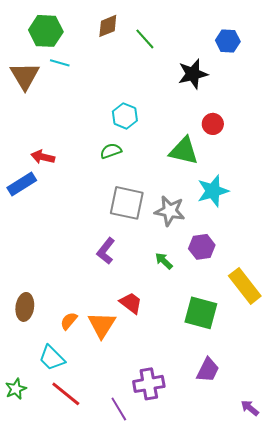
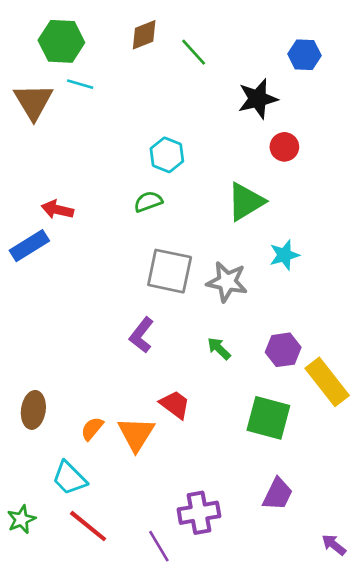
red circle: (213, 124) -> (284, 147), moved
green triangle: (184, 151) -> (246, 202), turned -44
cyan star: (213, 191) -> (284, 255), size x0.7
purple hexagon: (202, 247) -> (283, 350), moved

